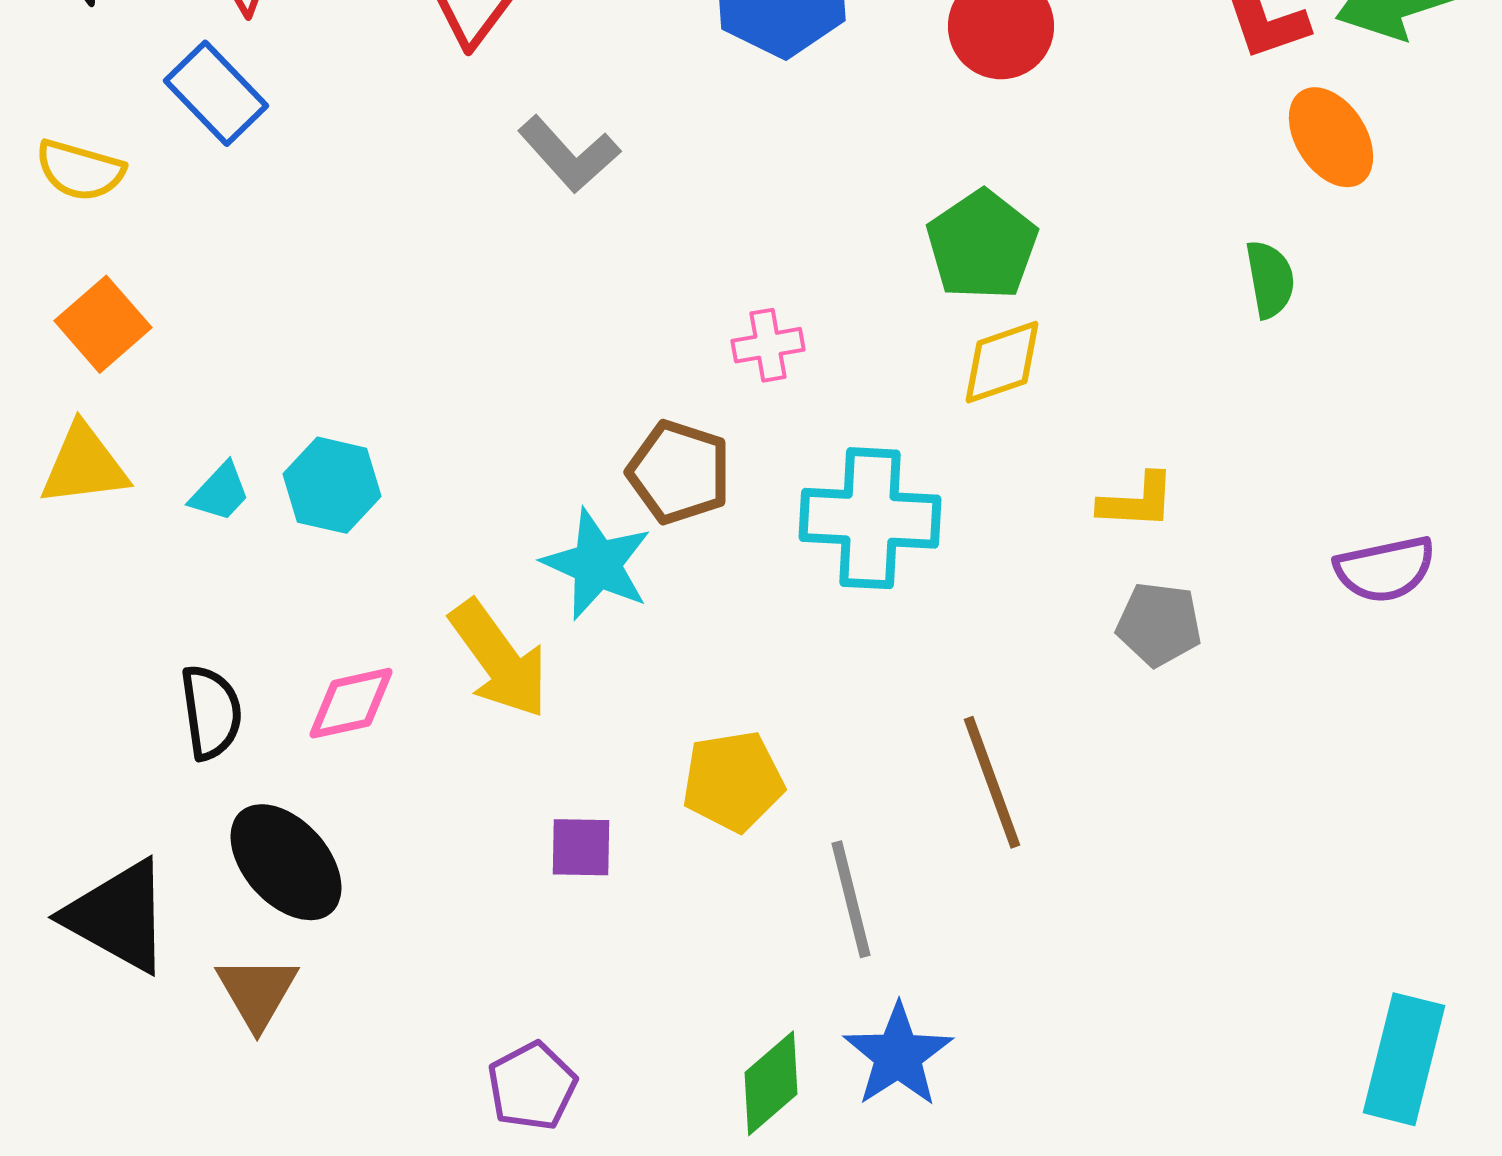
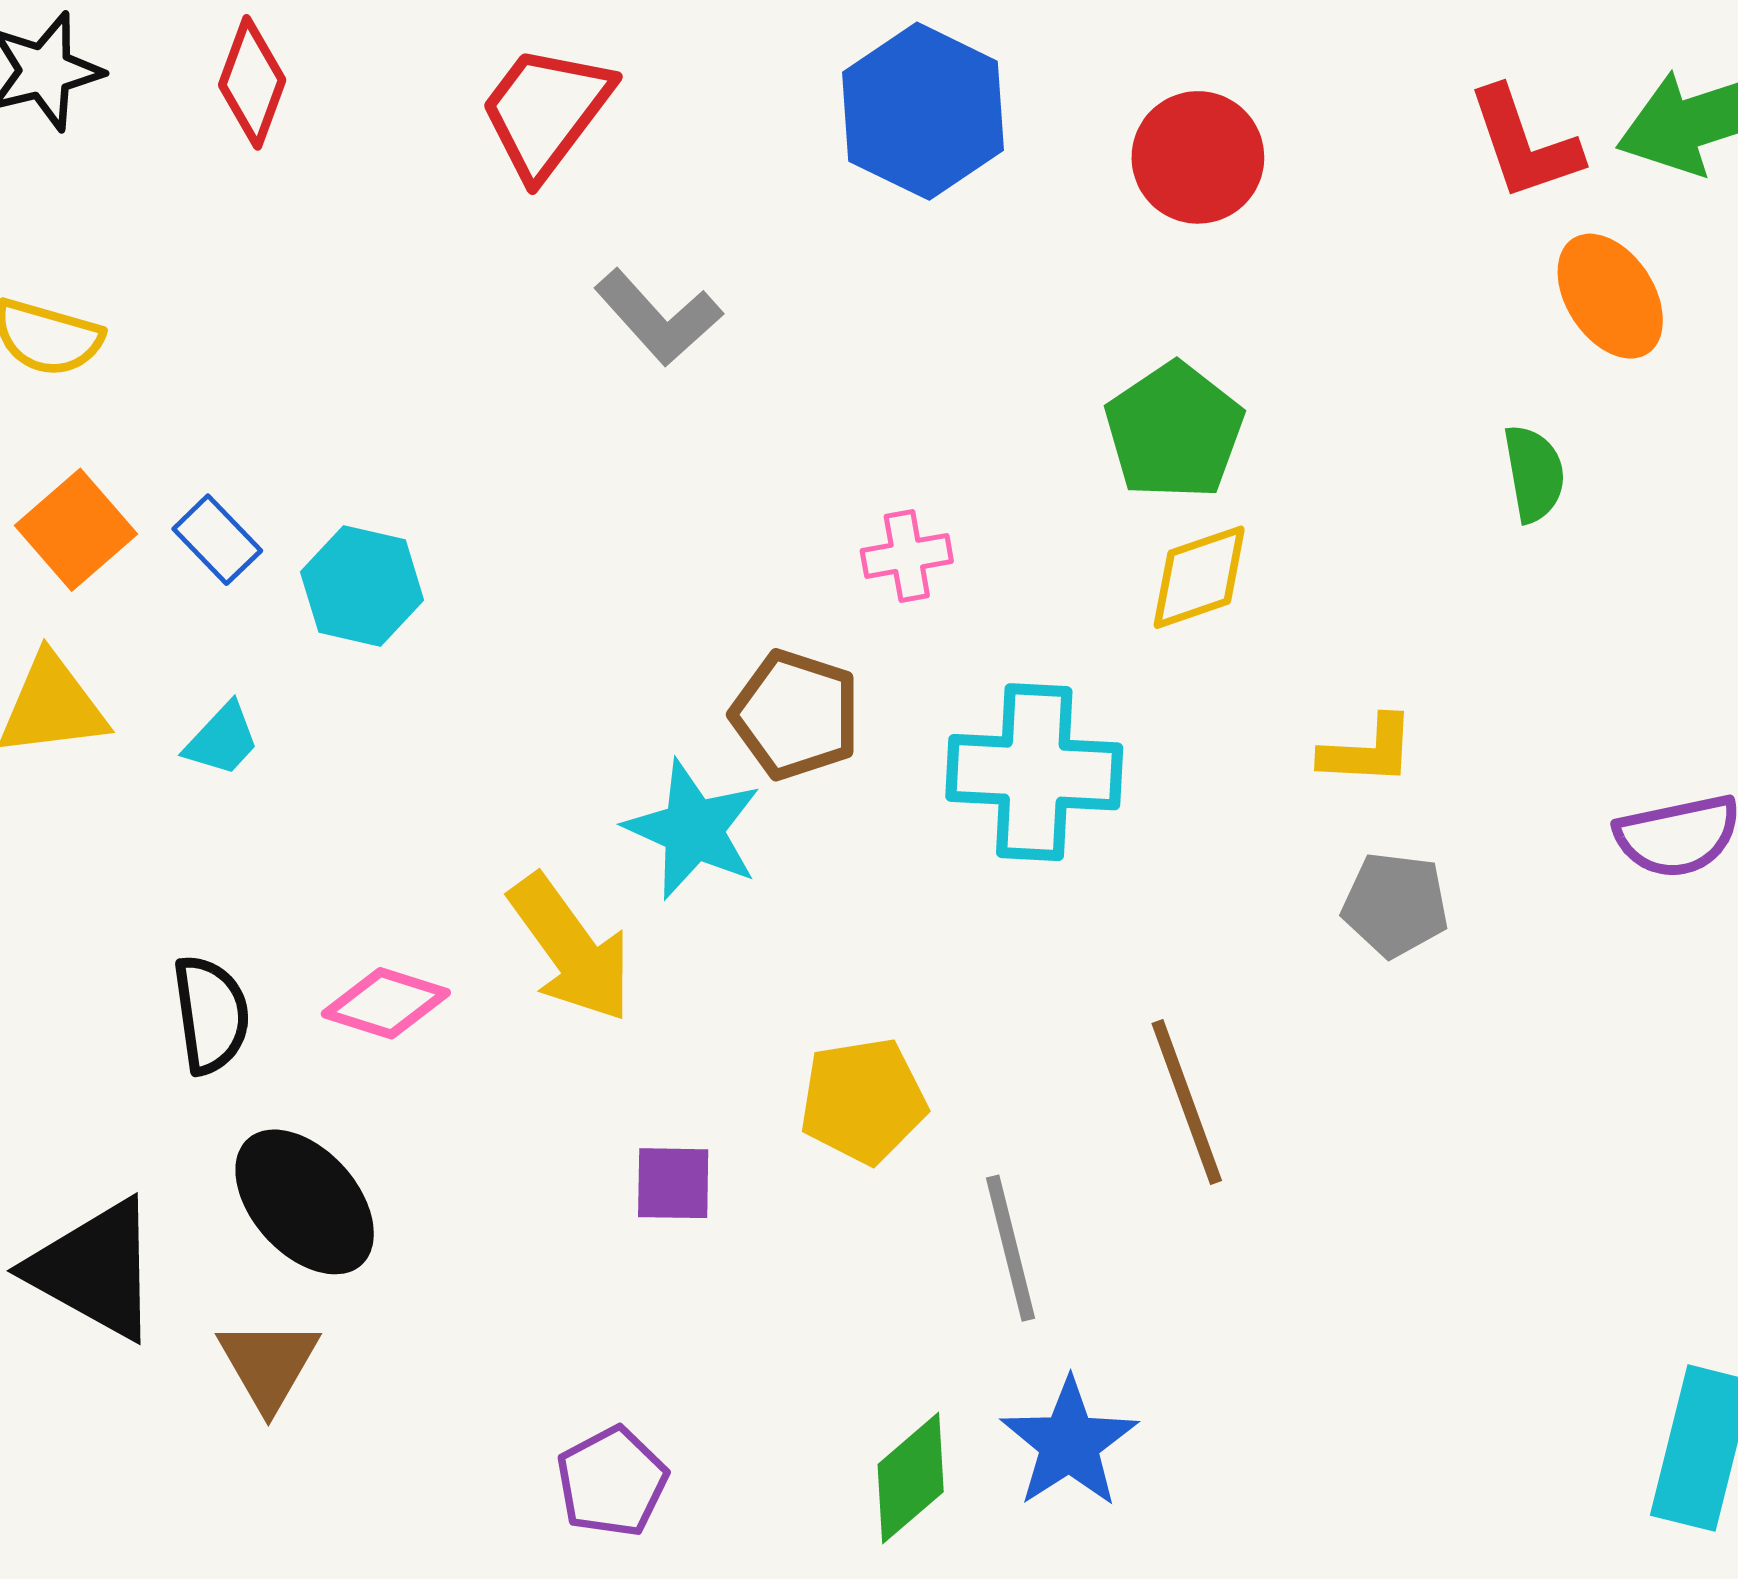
blue rectangle: (216, 93) -> (217, 540), moved, size x0.7
cyan hexagon: (332, 485) -> (362, 586), moved
pink diamond: (351, 703) -> (386, 1003), turned 30

